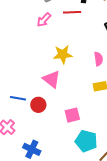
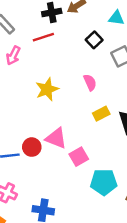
pink triangle: (52, 79) -> (56, 138), moved
red circle: (38, 105) -> (32, 147), moved

